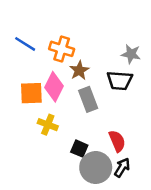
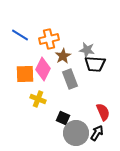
orange cross: (62, 49) -> (49, 39), turned -30
gray star: (131, 54) -> (87, 50), moved
red semicircle: (117, 141) -> (103, 112), moved

